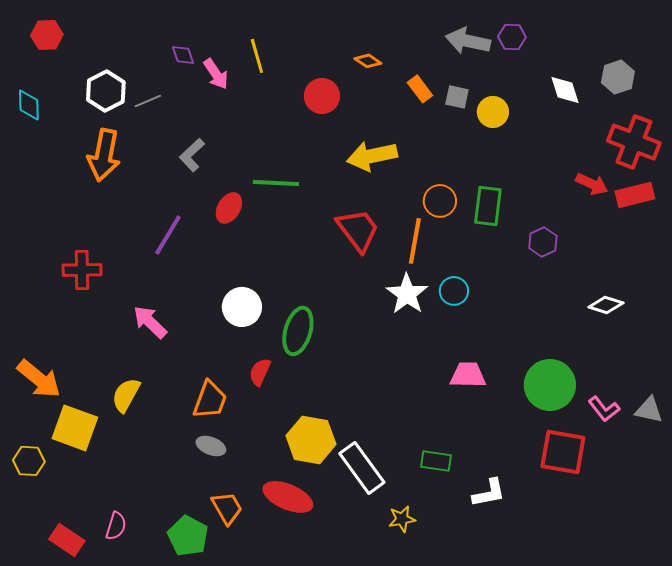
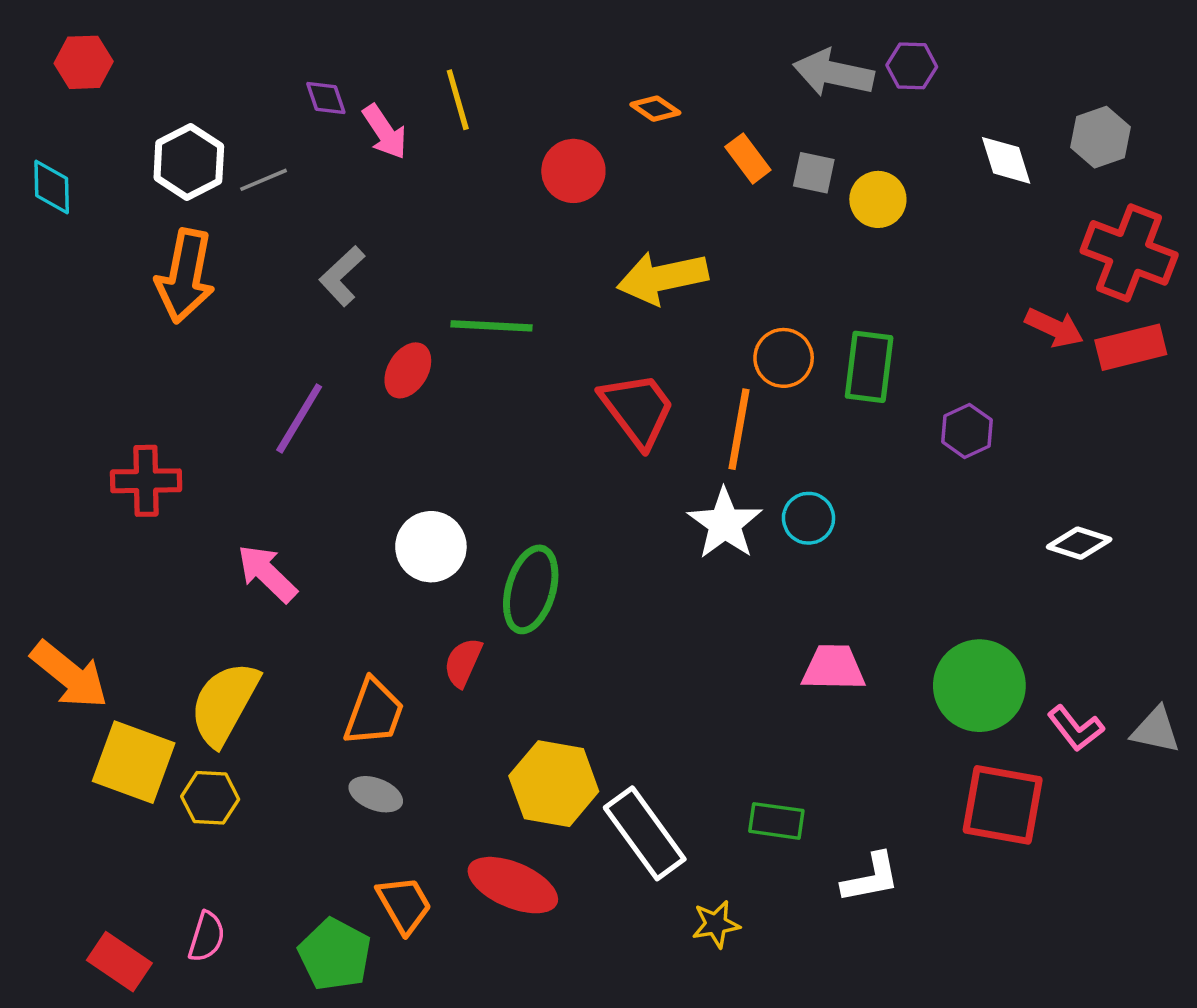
yellow semicircle: (126, 395) -> (224, 703), size x1.4
yellow hexagon: (29, 461) -> (210, 798), moved

